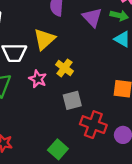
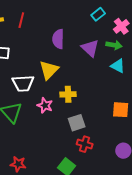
yellow cross: (64, 68) -> (68, 94), turned -35
red cross: (93, 125) -> (85, 144), moved, size x0.7

